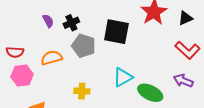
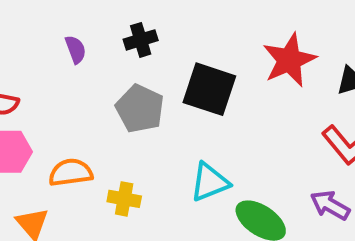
black cross: (71, 23) -> (141, 40), moved
orange semicircle: (52, 58) -> (71, 172), moved

